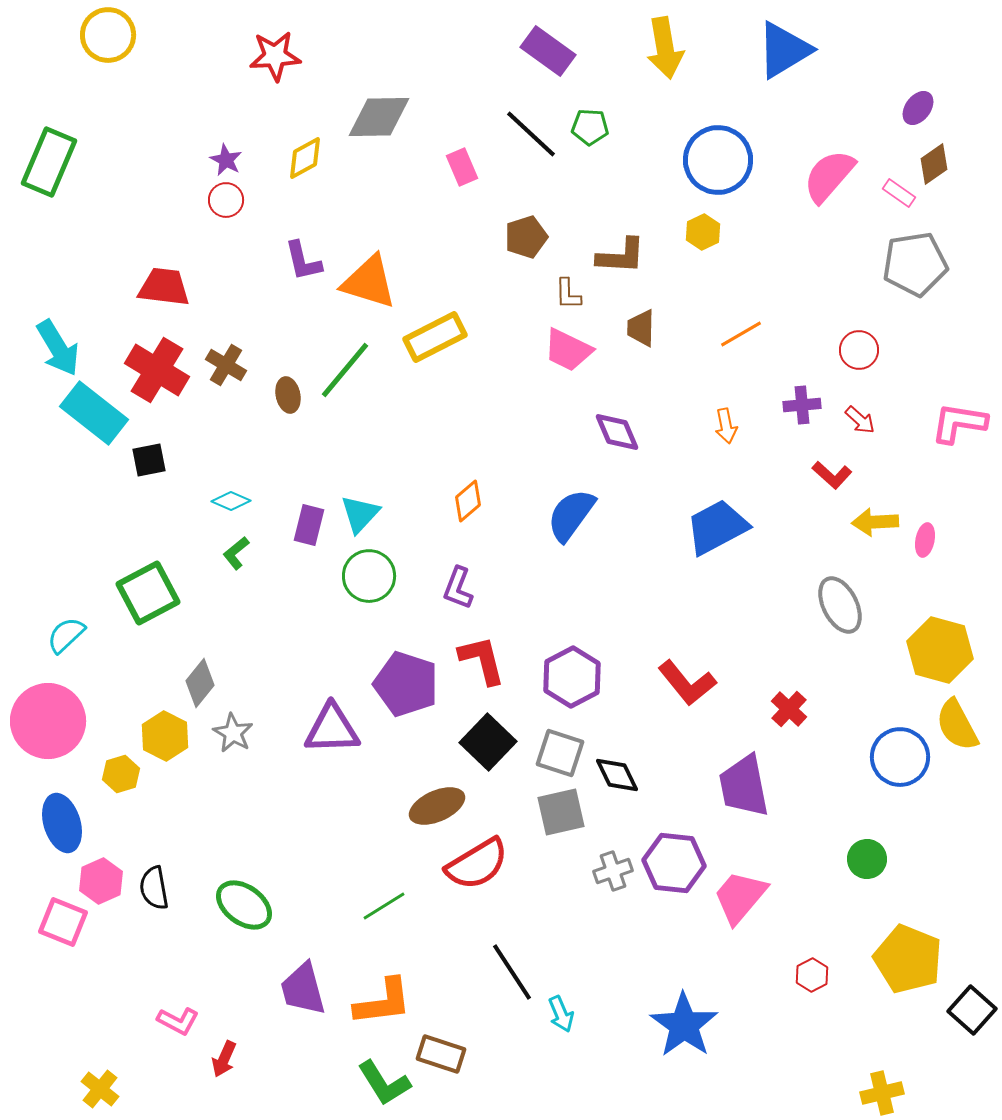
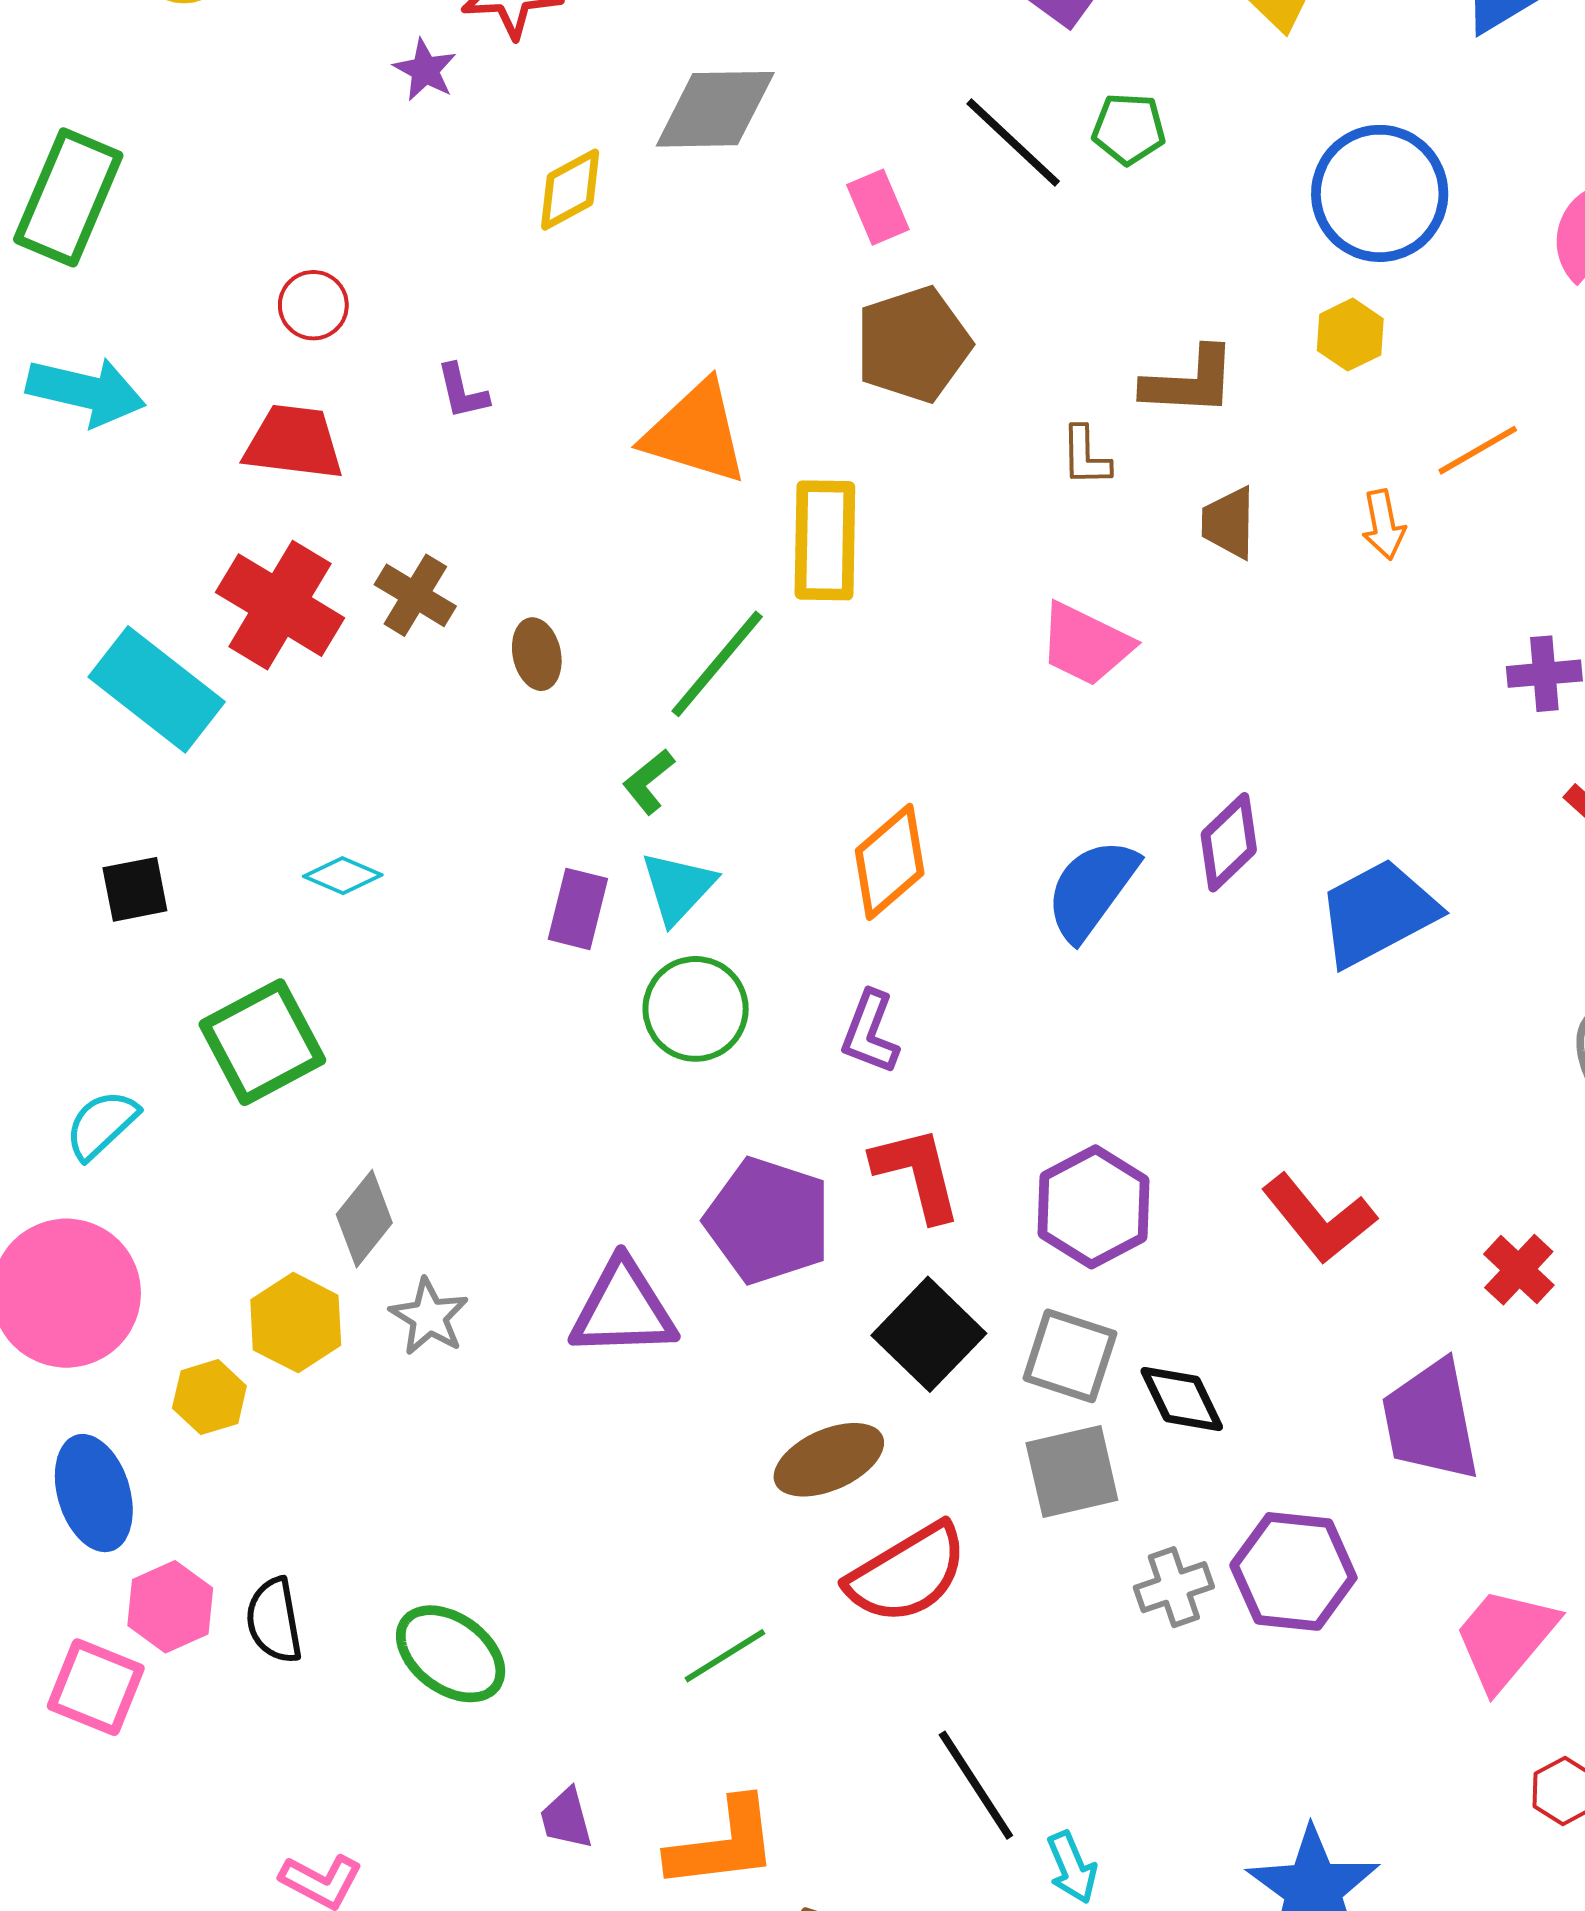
purple star: (226, 160) -> (425, 70), moved
red circle: (226, 200) -> (313, 305), moved
brown pentagon: (526, 237) -> (913, 344), moved, size x1.4
purple L-shape: (303, 261) -> (462, 391), moved, size x0.7
orange line: (741, 334) -> (1478, 450), moved
yellow rectangle: (435, 337) -> (825, 540), turned -62
cyan arrow: (58, 348) -> (86, 391), moved, turned -46
pink trapezoid: (568, 350) -> (1086, 644), moved
green line: (345, 370) -> (717, 664), moved
orange arrow: (726, 426) -> (1384, 525), moved
purple diamond: (617, 432) -> (1229, 842), moved, turned 69
black square: (149, 460) -> (135, 889), moved
cyan diamond: (231, 501) -> (343, 876), moved
orange diamond: (468, 501) -> (890, 862), size x1.4
green L-shape: (236, 553) -> (649, 782), moved
pink trapezoid: (740, 897) -> (1505, 1638), moved
purple trapezoid: (303, 989) -> (566, 1818), size x0.6

